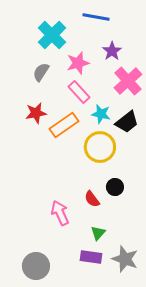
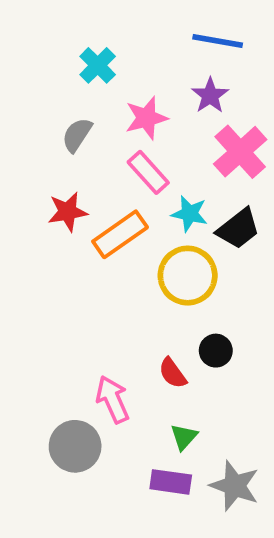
blue line: (96, 17) -> (218, 41), moved
cyan cross: (52, 35) -> (98, 65), size x0.7
gray circle: (36, 266) -> (75, 446), moved

